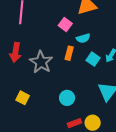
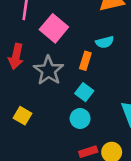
pink square: (65, 24) -> (54, 28), moved, size x1.5
cyan square: (93, 59) -> (84, 92), moved

